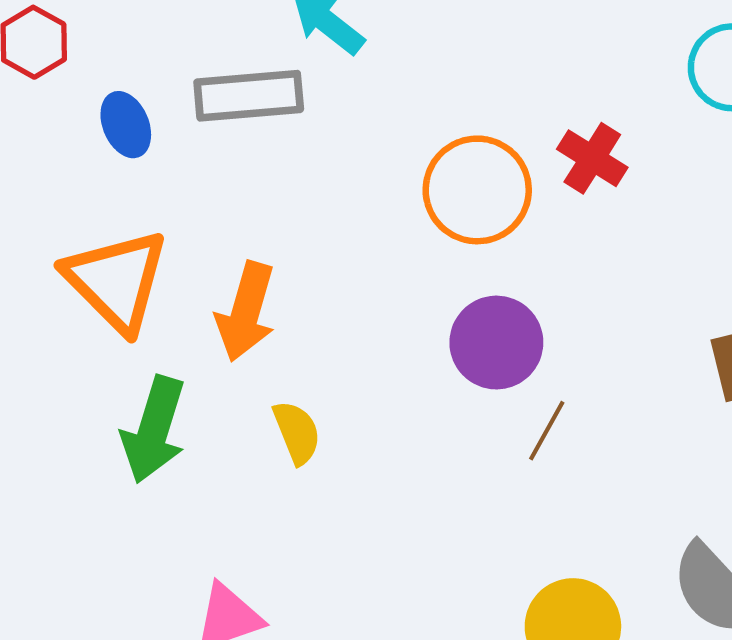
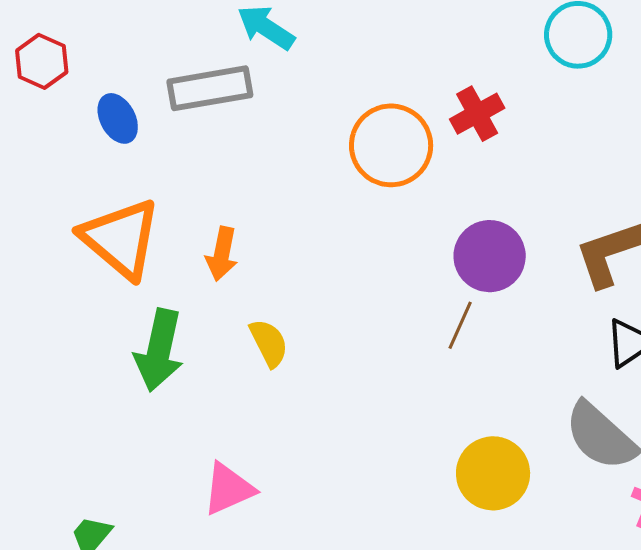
red cross: (592, 158) -> (477, 114), turned 34
orange arrow: (246, 312) -> (222, 254), size x0.7
purple circle: (496, 343) -> (490, 256), moved

